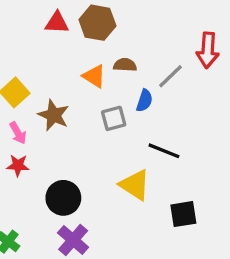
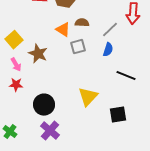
blue semicircle: (144, 101) -> (108, 50), moved
gray square: (114, 118) -> (78, 47), moved
black line: (164, 151) -> (126, 76), moved
yellow triangle: (135, 185) -> (88, 97), turned 40

